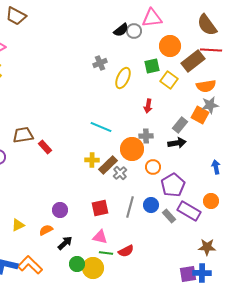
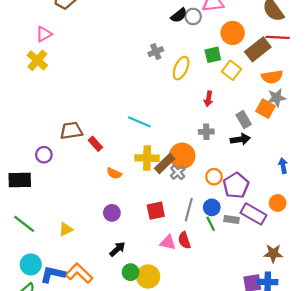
gray rectangle: (180, 125) -> (244, 120), turned -70
cyan line: (101, 127) -> (139, 122), moved
orange circle: (132, 149) -> (182, 156), moved
yellow cross: (92, 160) -> (147, 158), size x1.5
orange circle: (153, 167) -> (214, 177), moved
gray rectangle: (169, 216) -> (232, 219), turned -40
orange semicircle: (46, 230) -> (114, 173), moved, turned -128
pink triangle: (100, 237) -> (168, 242), moved
red semicircle: (126, 251) -> (184, 240), moved, turned 98
green line: (106, 253) -> (211, 224), moved, turned 56

